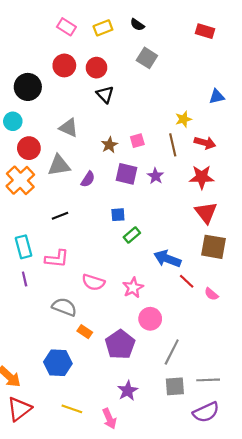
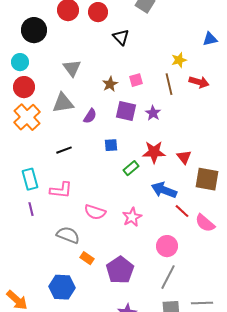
black triangle: (105, 94) -> (121, 37), moved
gray triangle: (69, 128) -> (72, 68), turned 30
red circle: (29, 148) -> (24, 87), moved
red star: (202, 177) -> (154, 152), moved
red triangle: (206, 213) -> (184, 157), moved, size x0.7
blue square: (118, 215) -> (111, 145), moved
pink semicircle: (211, 294) -> (205, 223), size x1.5
pink circle: (150, 319) -> (167, 246), moved

